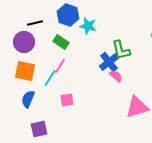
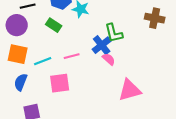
pink line: (60, 66) -> (72, 56), moved, turned 42
cyan line: (50, 78) -> (43, 61), turned 36
pink square: (67, 100) -> (60, 83), size x1.5

